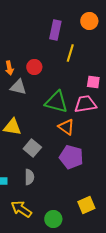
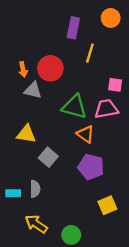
red circle: (34, 67) -> (50, 68), size x1.5
gray semicircle: (29, 177) -> (35, 189), moved
yellow square: (86, 205) -> (107, 205), moved

